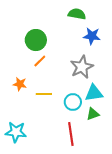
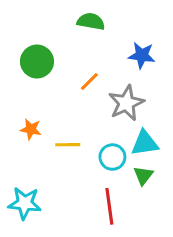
green semicircle: (77, 14) -> (91, 21), moved
green circle: (36, 40) -> (37, 62), moved
orange line: (40, 61) -> (89, 82), moved
green triangle: (93, 114) -> (143, 175), turned -32

